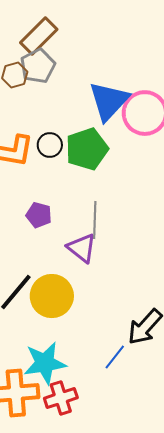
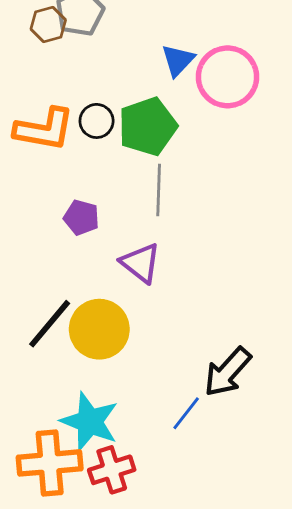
blue triangle: (109, 101) -> (178, 60), size x0.6
gray line: (95, 220) -> (159, 190), moved
cyan star: (45, 363) -> (90, 422), turned 30

